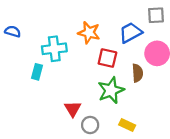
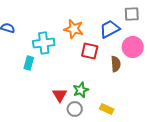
green star: (111, 90) -> (81, 90), moved, size x0.7

